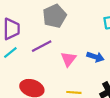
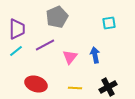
blue arrow: (95, 57) -> (95, 55), turned -119

